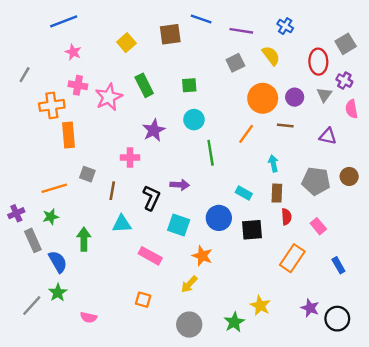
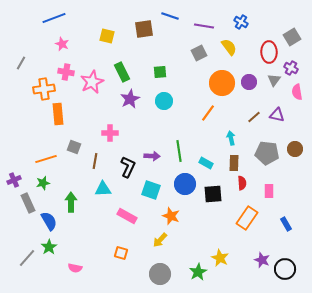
yellow square: (126, 43) -> (107, 36), turned -35
brown line: (285, 126) -> (254, 117), moved, turned -48
purple star: (154, 130) -> (130, 99), moved
green line: (211, 153) -> (179, 151), moved
pink rectangle: (318, 226) -> (269, 191), turned 40

